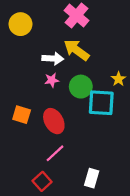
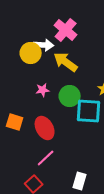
yellow circle: (20, 24) -> (31, 53), moved
white arrow: (53, 59) -> (44, 45), moved

